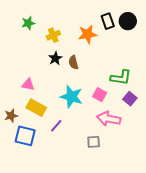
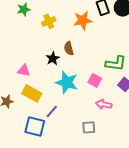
black star: (55, 58) -> (53, 58), moved
pink arrow: (109, 119) -> (104, 104), size x0.7
blue square: (25, 136) -> (35, 126), moved

